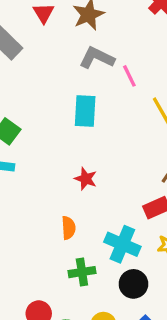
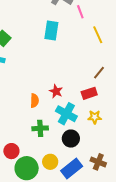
red star: (86, 179) -> (56, 91), moved

